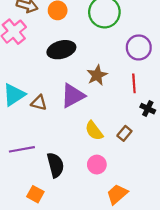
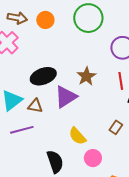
black ellipse: (61, 50) -> (43, 76), moved
yellow semicircle: (94, 131) -> (77, 136), moved
purple line: (22, 149) -> (22, 130), moved

